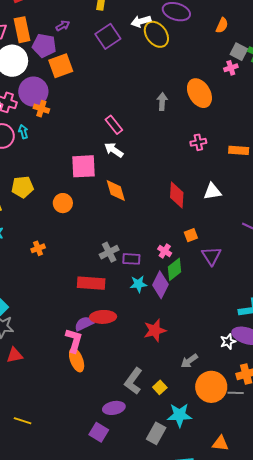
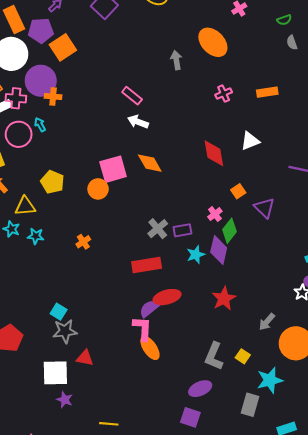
pink square: (84, 166) -> (113, 169), moved
yellow pentagon: (23, 187) -> (52, 182), turned -30
pink cross: (165, 251) -> (215, 214), turned 32
red triangle: (15, 355) -> (85, 358), turned 36

